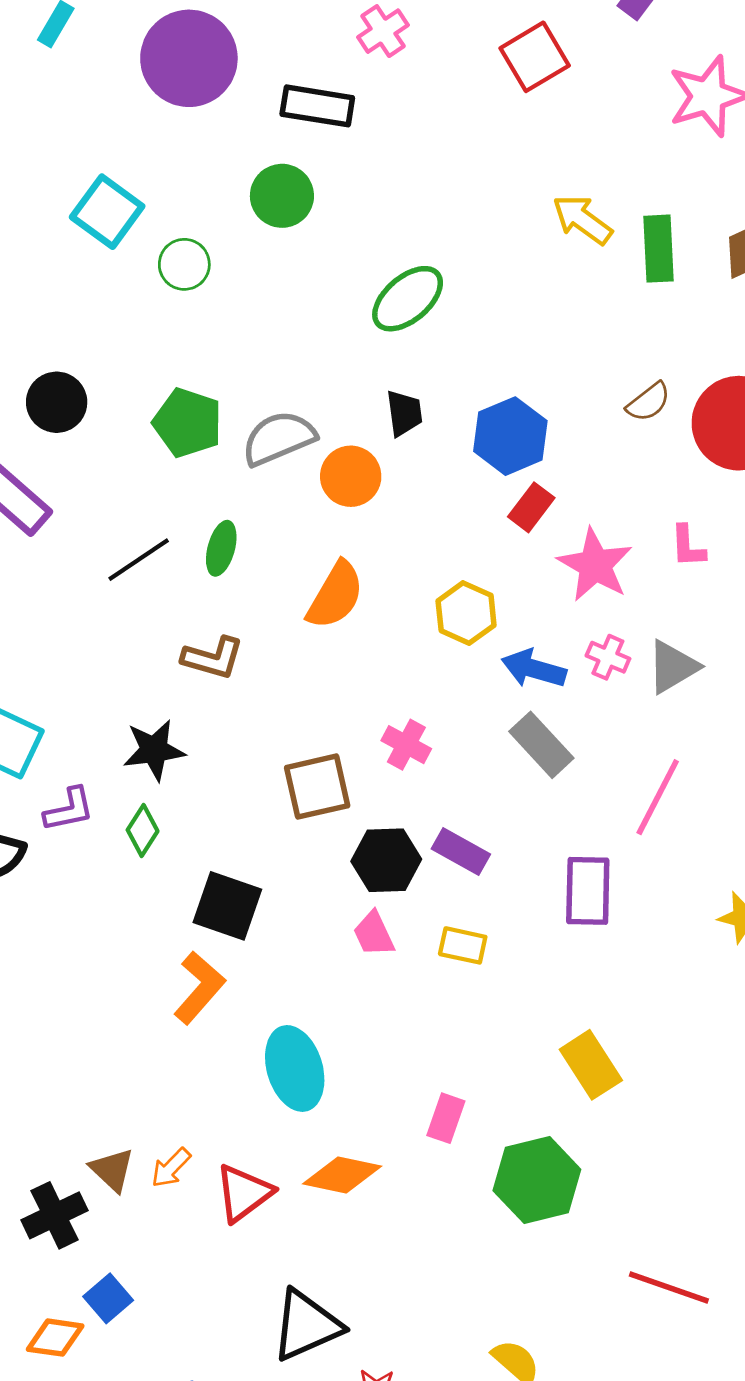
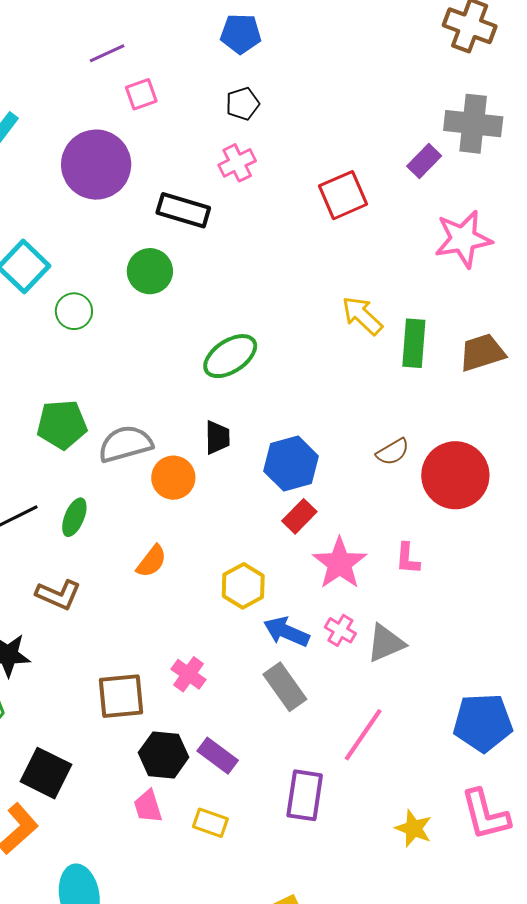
green pentagon: (188, 423) -> (62, 425), turned -30
orange semicircle: (335, 595) -> (152, 561), size x0.7

